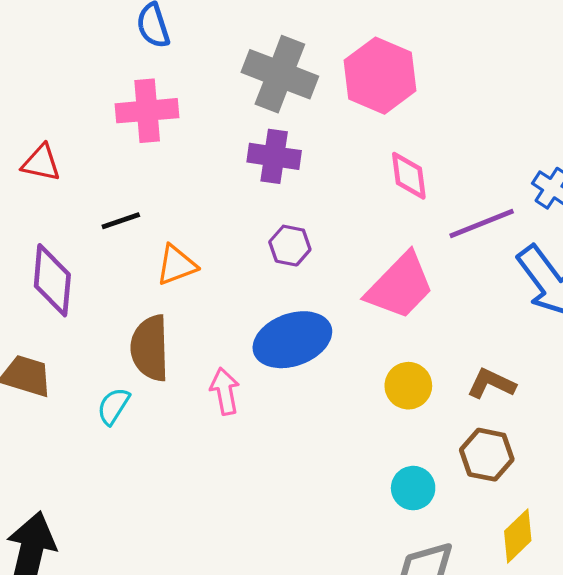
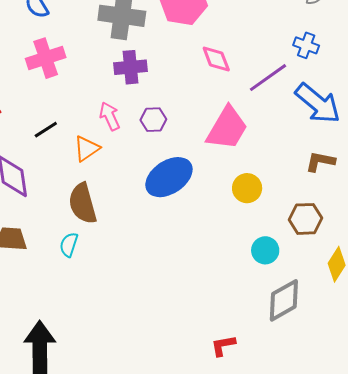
brown L-shape: (491, 384) -> (320, 162), moved
pink arrow: (225, 391) -> (110, 116), moved

